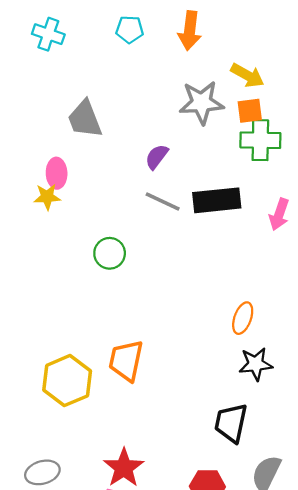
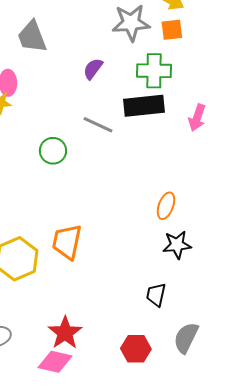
green cross: (260, 140) -> (154, 71), moved
gray line: (163, 201) -> (98, 125), moved
black trapezoid: (231, 423) -> (156, 295), size x0.7

